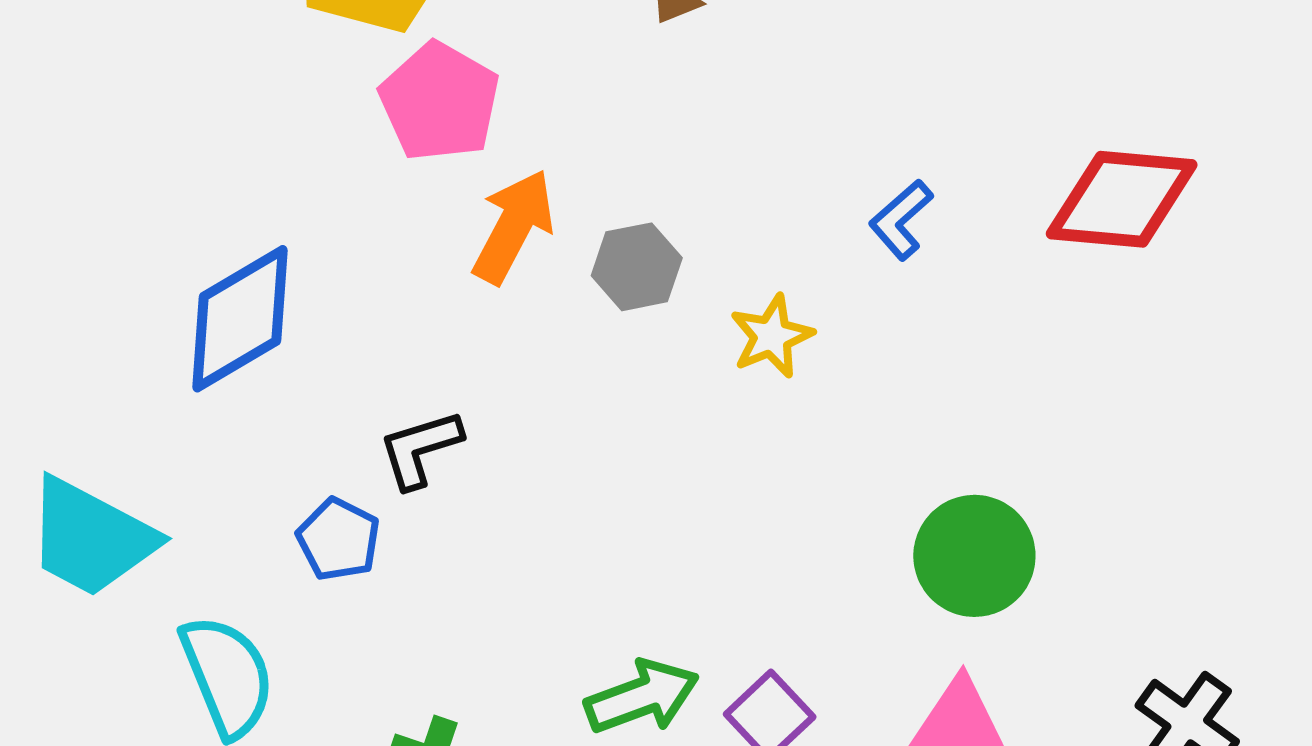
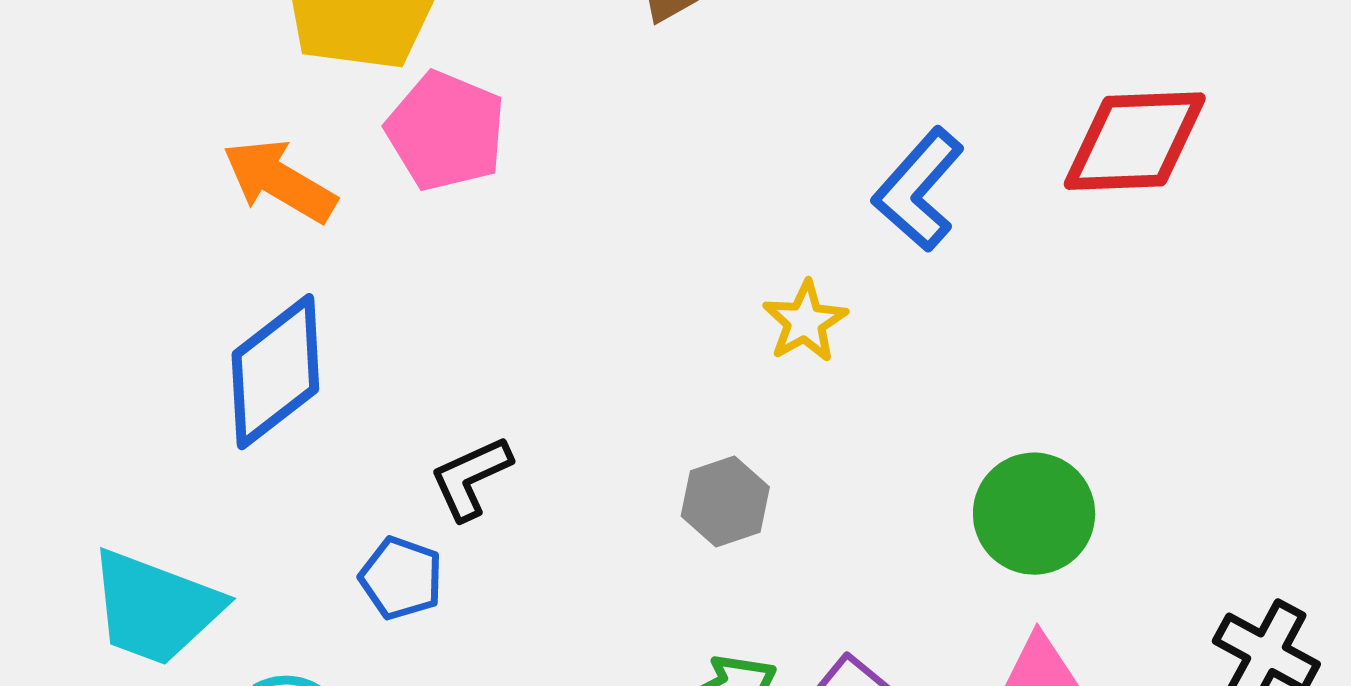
blue L-shape: (901, 220) -> (918, 189), size x1.5
orange arrow: (513, 226) -> (279, 181), moved, turned -80
gray hexagon: (637, 267) -> (725, 502), moved

